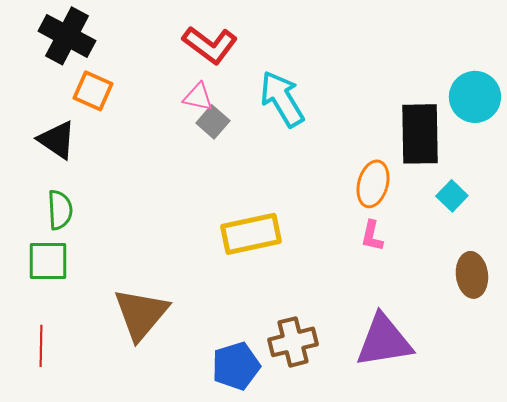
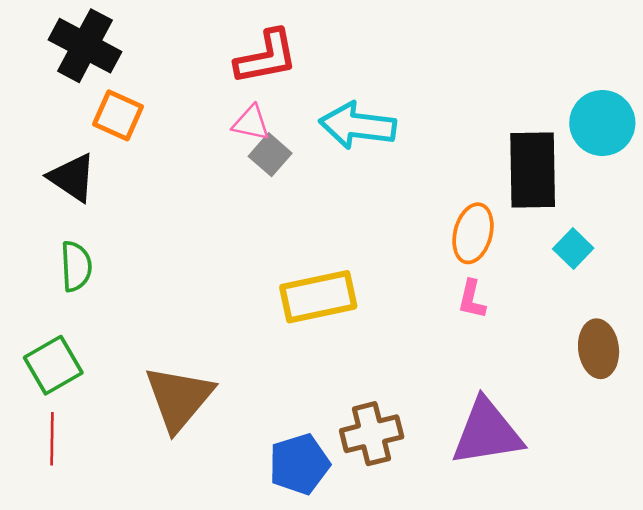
red L-shape: (210, 45) -> (266, 57), turned -48
cyan arrow: (282, 99) -> (358, 126), turned -52
green square: (48, 261) -> (53, 365), moved, turned -30

